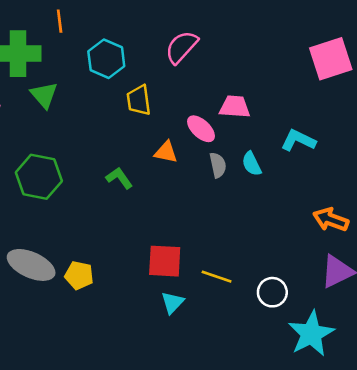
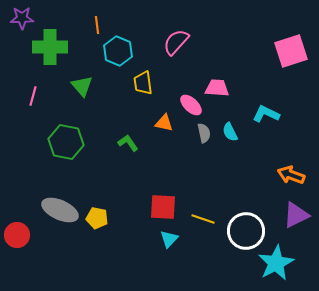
orange line: (60, 21) -> (97, 25), moved
green triangle: (44, 95) -> (82, 86), moved
white circle: (272, 292) -> (246, 231), size x1.6

